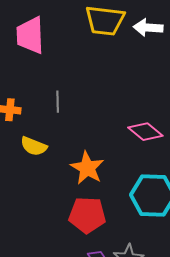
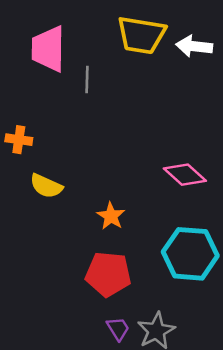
gray line: (58, 102) -> (87, 79), moved
orange star: (87, 168) -> (111, 216), size x0.7

